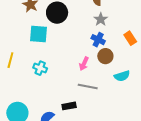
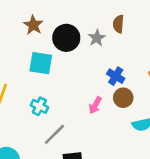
gray star: (101, 19) -> (97, 38), moved
gray line: (88, 87) -> (54, 134), moved, turned -60

